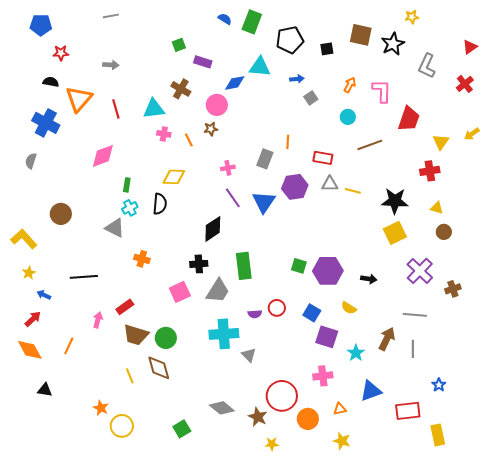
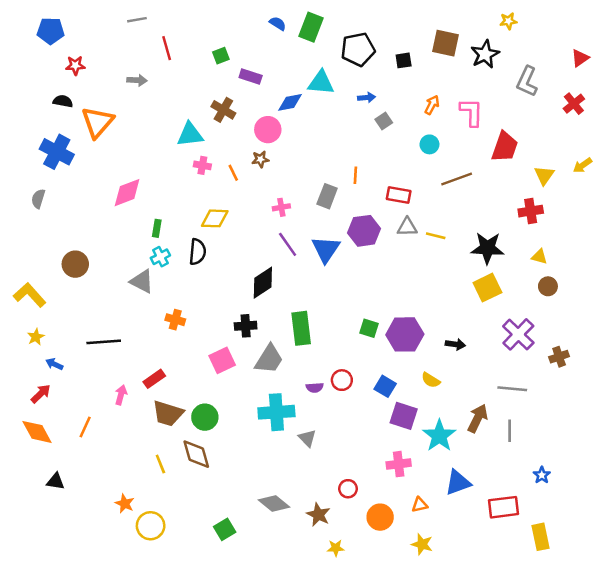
red line: (116, 109) -> (167, 48), moved
cyan star: (356, 353) -> (439, 436), size x1.5
red circle: (282, 396) -> (348, 489), size x0.5

